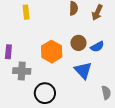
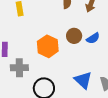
blue triangle: (83, 70) -> (83, 80), moved

